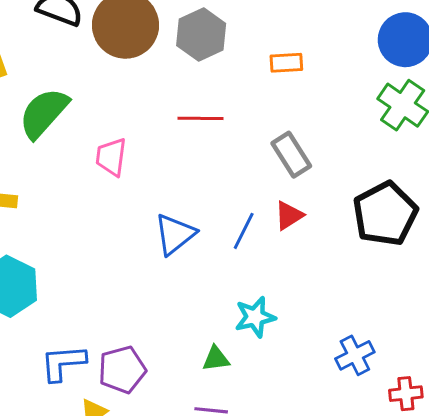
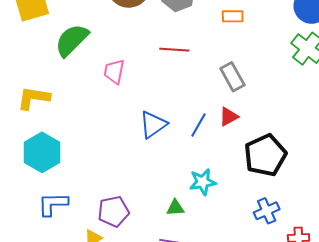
black pentagon: (385, 214) -> (265, 155), moved
blue L-shape: (63, 363) -> (53, 204), moved

